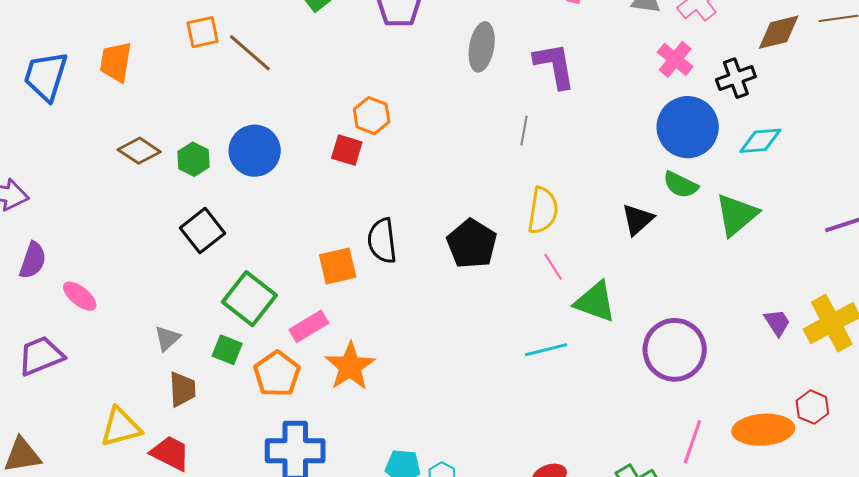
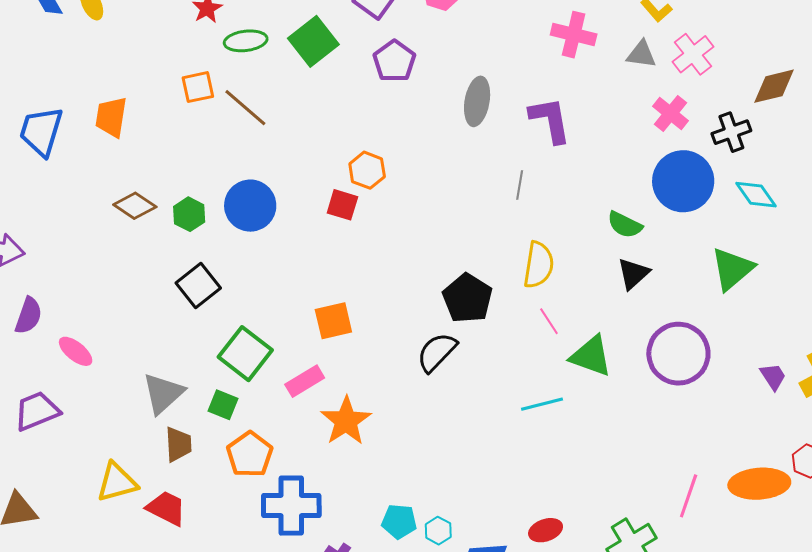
cyan diamond: (760, 141) -> (756, 195), turned 60
green semicircle: (681, 185) -> (625, 225), moved
black semicircle: (382, 241) -> (437, 352), moved, turned 51
gray triangle: (167, 338) -> (163, 393), size x1.6
purple circle: (675, 350) -> (678, 354), moved
orange pentagon: (277, 374) -> (250, 454), moved

